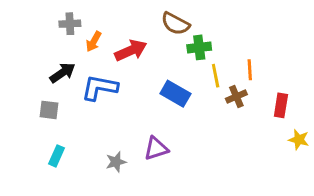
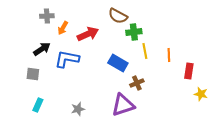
orange line: (250, 70) -> (169, 55), moved
brown cross: (236, 97) -> (137, 83), moved
purple triangle: (156, 149) -> (123, 105), moved, size x1.4

